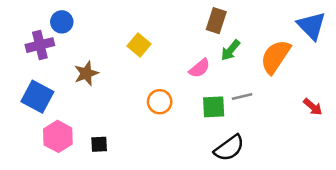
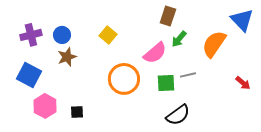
blue circle: (62, 22) -> (62, 35), moved
pink semicircle: (200, 68) -> (155, 53), size x1.4
orange circle: (160, 102) -> (124, 79), size x1.6

